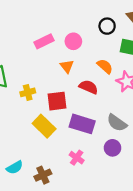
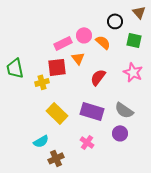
pink rectangle: (44, 41) -> (63, 43), moved
orange semicircle: (105, 66) -> (103, 42), moved
red semicircle: (89, 87) -> (98, 77), turned -78
red square: (57, 101) -> (57, 67), moved
cyan semicircle: (15, 167) -> (41, 141), moved

